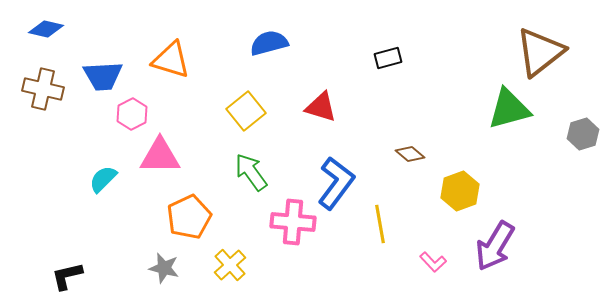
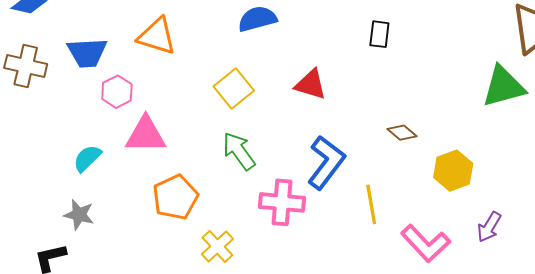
black rectangle: (388, 58) -> (379, 34), turned -68
purple arrow: (495, 246) -> (489, 227), size x0.6
pink L-shape: (433, 262) -> (426, 243), size x1.8
gray star: (164, 268) -> (79, 215), moved

